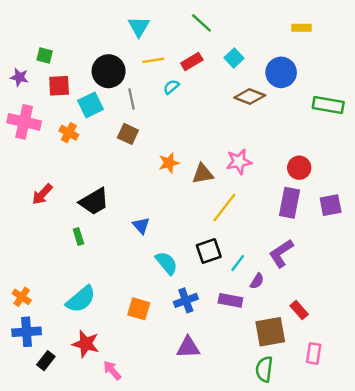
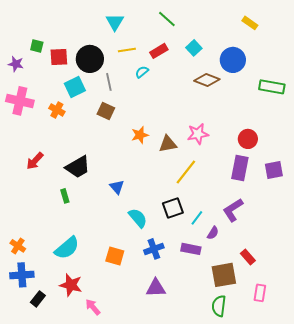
yellow rectangle: (302, 28) -> (250, 23), turned 35
red square: (59, 86) -> (59, 57), moved

